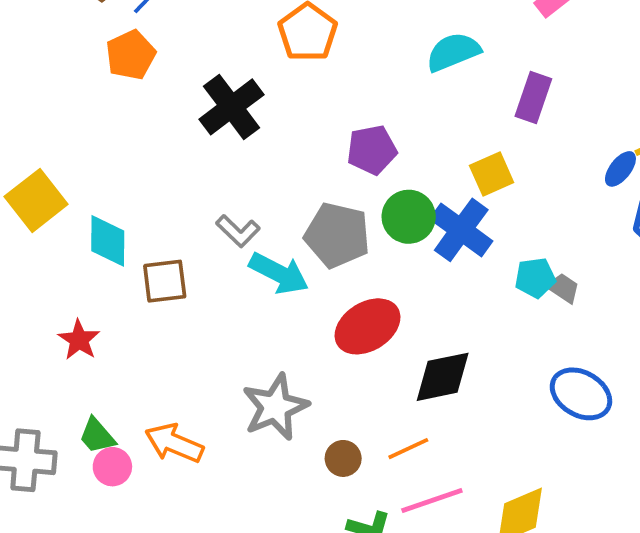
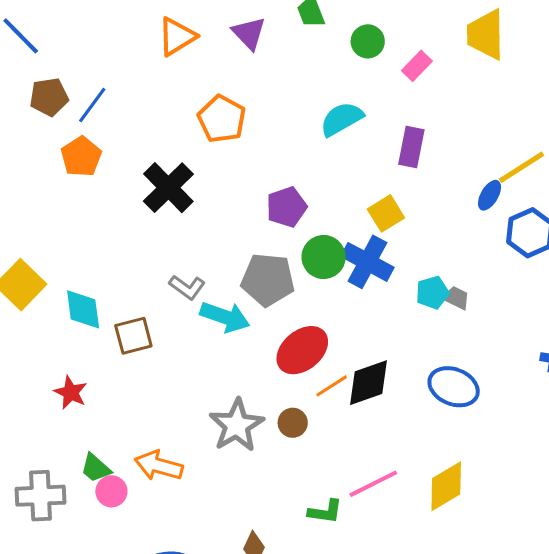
blue ellipse: (581, 394) -> (454, 387), moved
orange line: (408, 449) -> (332, 386), moved
brown circle: (343, 458) -> (293, 423), moved

